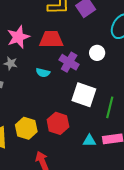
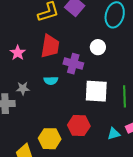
pink star: (18, 37) -> (18, 53), size x0.7
red trapezoid: (51, 39) -> (50, 46), turned 115
gray star: (11, 63) -> (23, 88), moved

